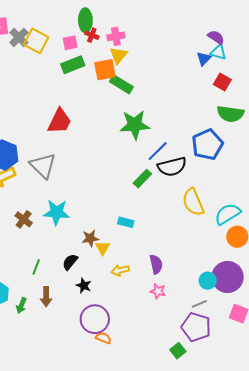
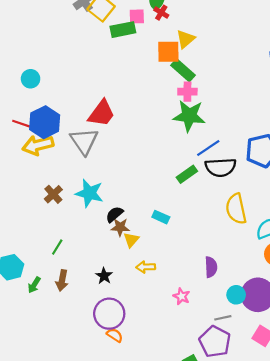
pink cross: (116, 36) -> (187, 92), moved
green rectangle: (73, 65) -> (123, 30), moved
red trapezoid: (60, 121) -> (101, 113), moved
black semicircle: (70, 262) -> (114, 214), moved
purple semicircle: (156, 264) -> (211, 267), moved

